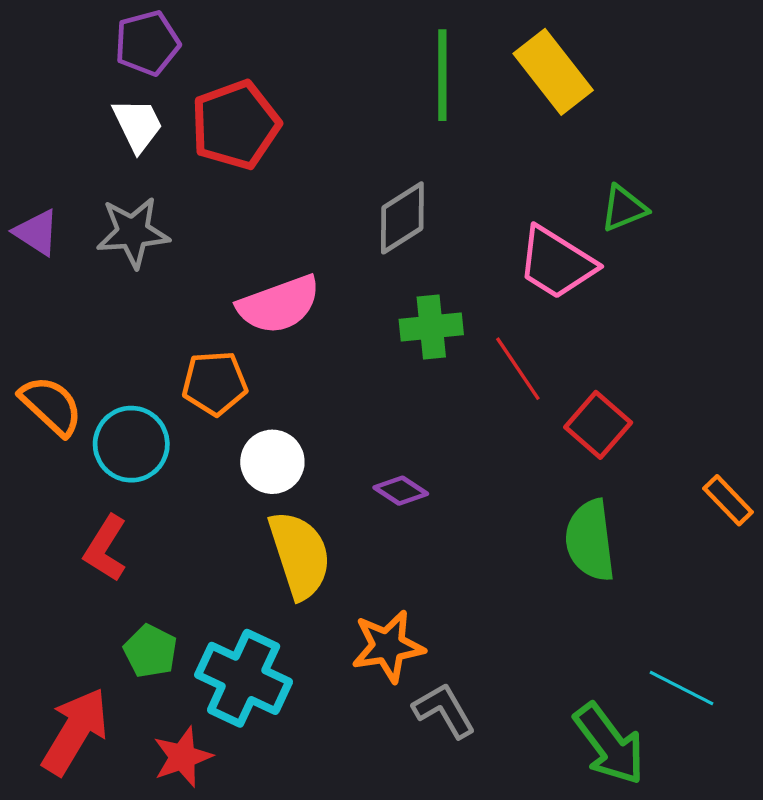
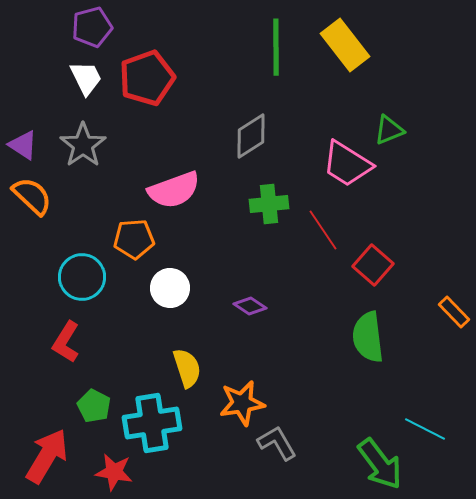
gray star: (133, 232) -> (83, 145), turned -30
orange semicircle: (51, 406) -> (32, 196), moved
yellow semicircle: (300, 555) -> (187, 368), moved, size x0.7
cyan cross: (244, 678) -> (152, 423), turned -34
red star: (183, 757) -> (114, 472), turned 30

